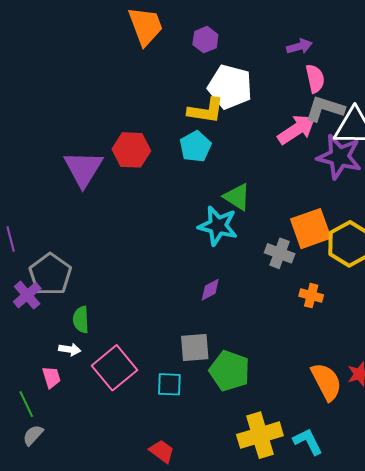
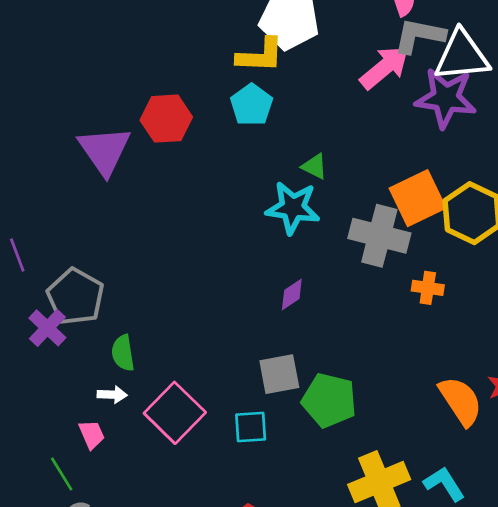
green triangle: (237, 197) -> (314, 166), size x0.7
gray cross: (280, 253) -> (379, 236), size x1.5

